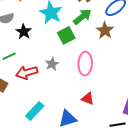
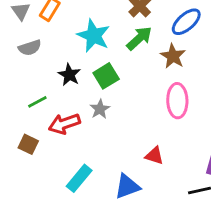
black star: (24, 32) -> (69, 75), moved
green square: (66, 35) -> (106, 76), moved
pink ellipse: (85, 64) -> (177, 101), moved

